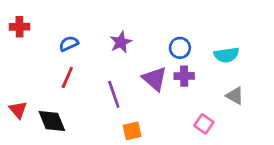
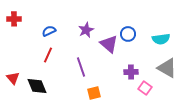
purple cross: (184, 76) -> (131, 72), moved
purple triangle: (155, 79) -> (109, 44), moved
gray triangle: (235, 96) -> (167, 68), size x1.5

